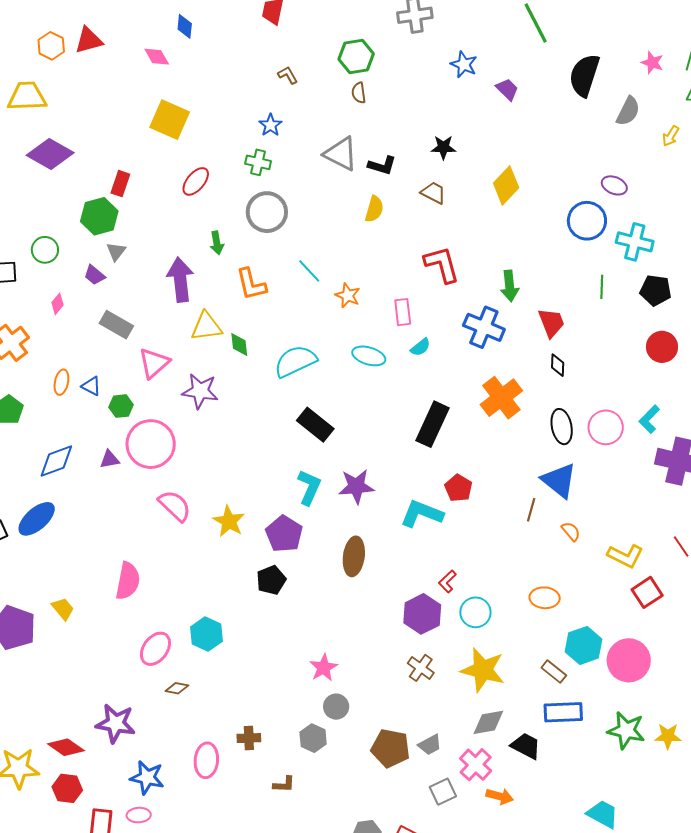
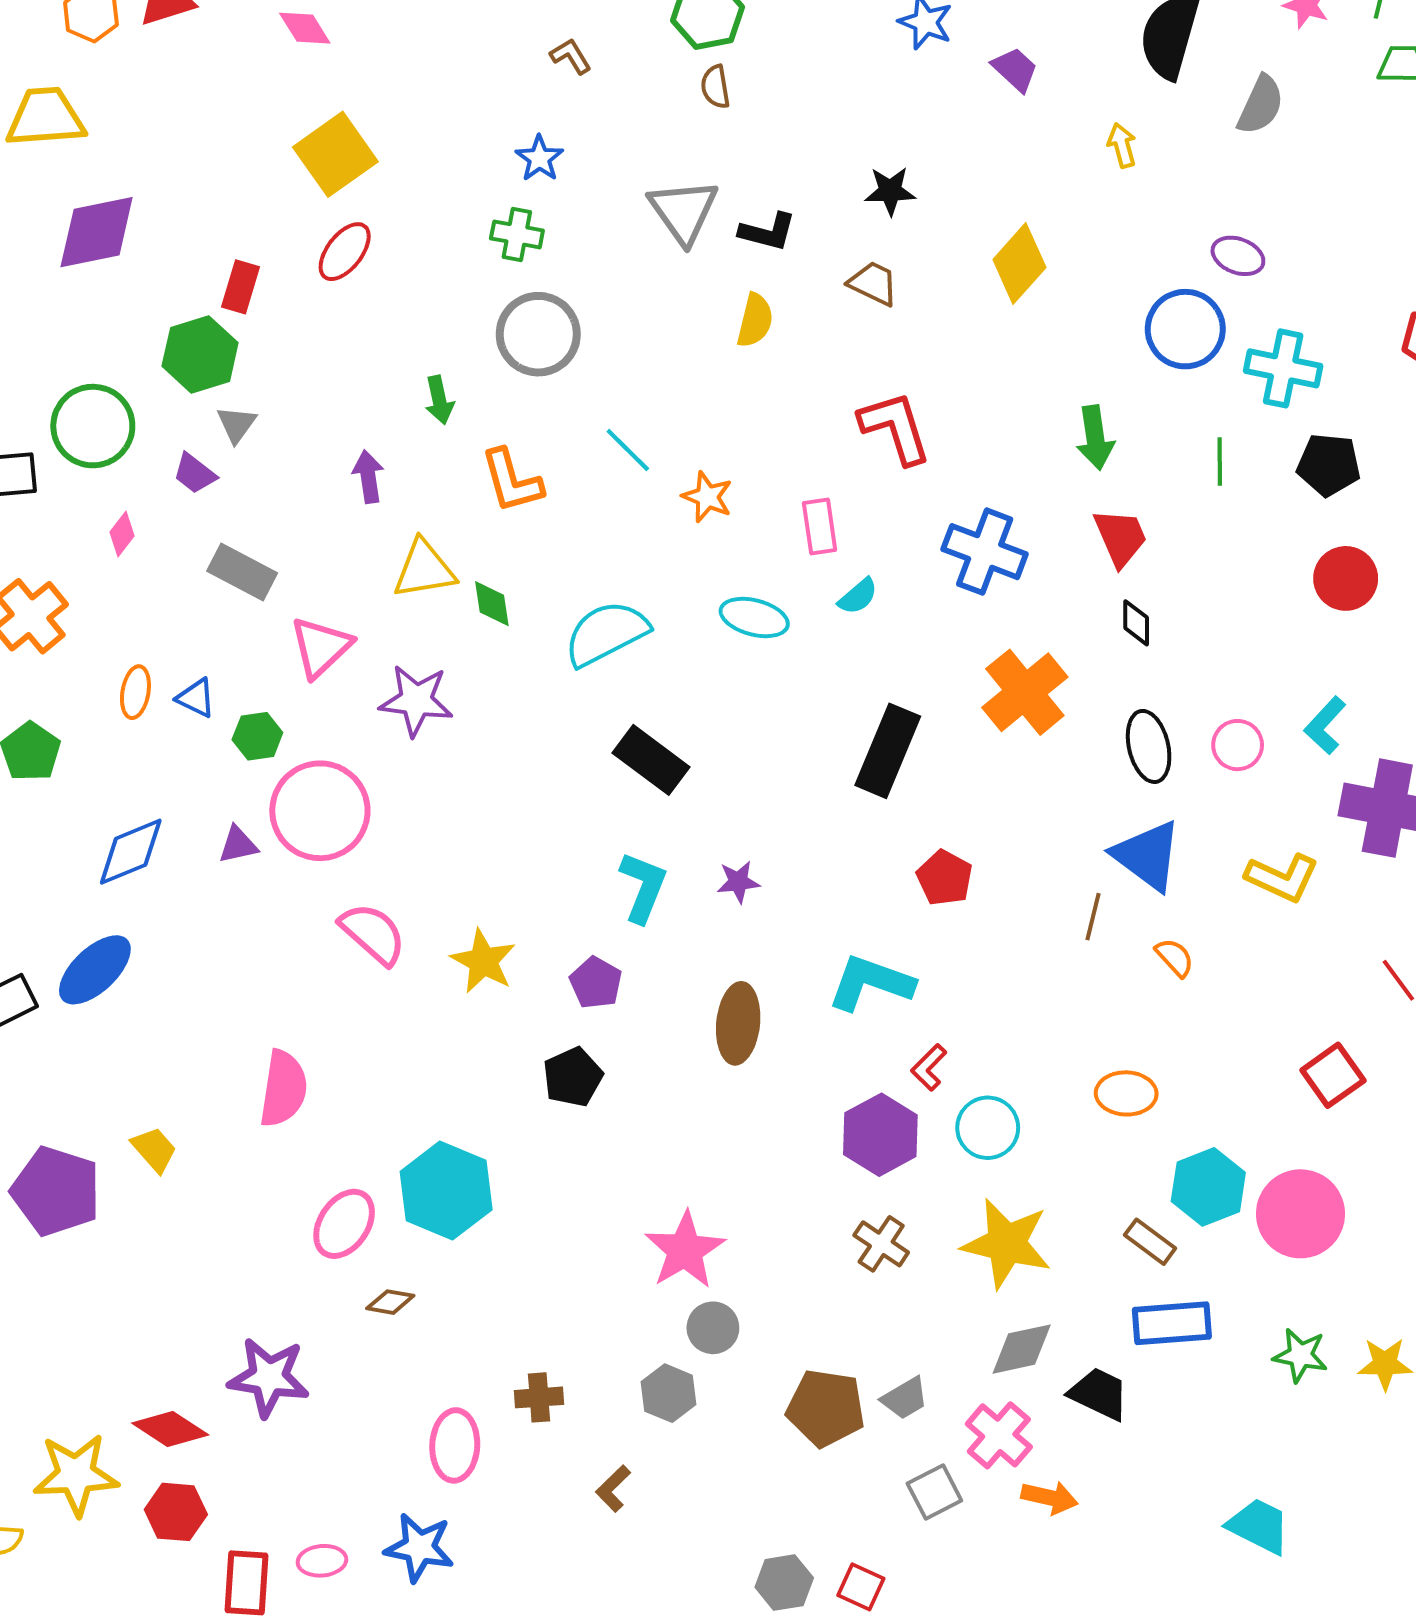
yellow square: (170, 120) -> (335, 154), turned 33
yellow arrow: (671, 136) -> (1122, 145), moved, turned 135
purple diamond: (50, 154) -> (97, 232), turned -39
gray triangle: (341, 154) -> (683, 211), turned 30
red ellipse: (196, 181) -> (345, 252), moved
green circle: (45, 250) -> (93, 426), size x1.5
purple arrow: (180, 280) -> (368, 477), size x0.6
green arrow: (510, 286) -> (1095, 438), moved
pink circle: (606, 427) -> (1238, 745), size x0.7
purple star: (356, 486) -> (738, 882), size x0.6
cyan L-shape: (422, 514) -> (871, 983), moved
purple pentagon: (284, 534) -> (596, 983), size x0.7
yellow L-shape: (625, 556) -> (1282, 878), moved
cyan hexagon: (207, 634) -> (446, 1191), size x1.4
pink star: (324, 668) -> (685, 1250), size x1.4
green star: (626, 730) -> (1300, 1355), size x0.7
blue star: (147, 778) -> (419, 1548), moved
brown L-shape: (284, 784) -> (613, 1489), turned 135

